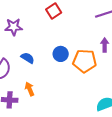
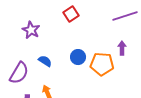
purple star: (14, 27) -> (31, 30), turned 30

